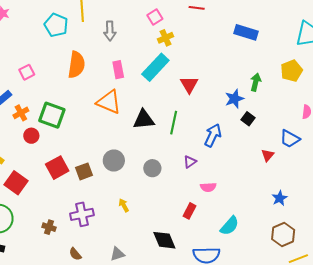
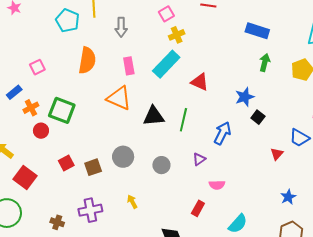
green arrow: (256, 82) -> (265, 62), moved
red triangle: (189, 85) -> (200, 82), turned -36
red square: (57, 168) -> (66, 163), size x0.7

